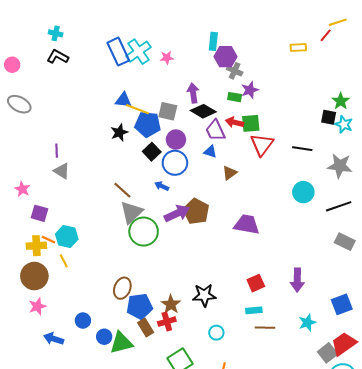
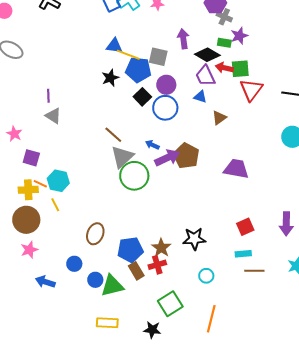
black diamond: (203, 111) -> (207, 55), moved
blue arrow: (162, 186) -> (152, 145), moved
brown ellipse: (122, 288) -> (95, 234), moved

